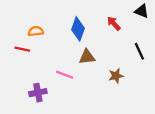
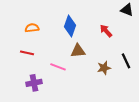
red arrow: (114, 23) -> (106, 31), moved
red line: (22, 49) -> (27, 53), moved
black line: (139, 51) -> (126, 61), moved

